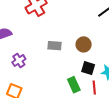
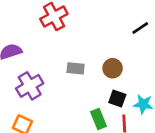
purple cross: (19, 61) -> (30, 86), size x1.5

